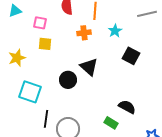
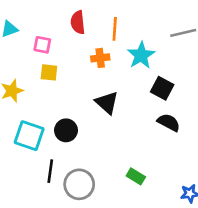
cyan star: (115, 31) -> (141, 55), size x1.5
black circle: (68, 80) -> (66, 130), moved
black semicircle: (127, 107) -> (169, 122), moved

